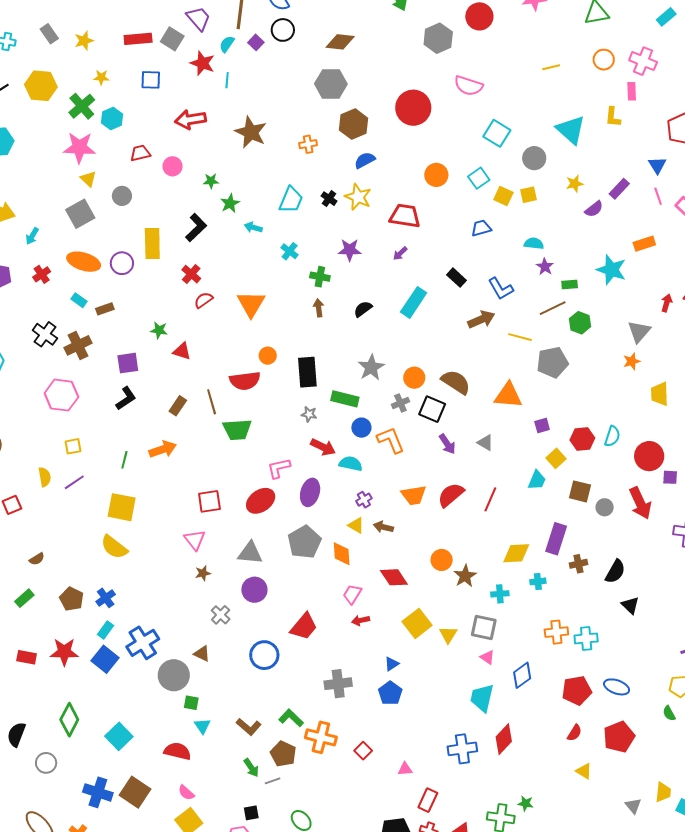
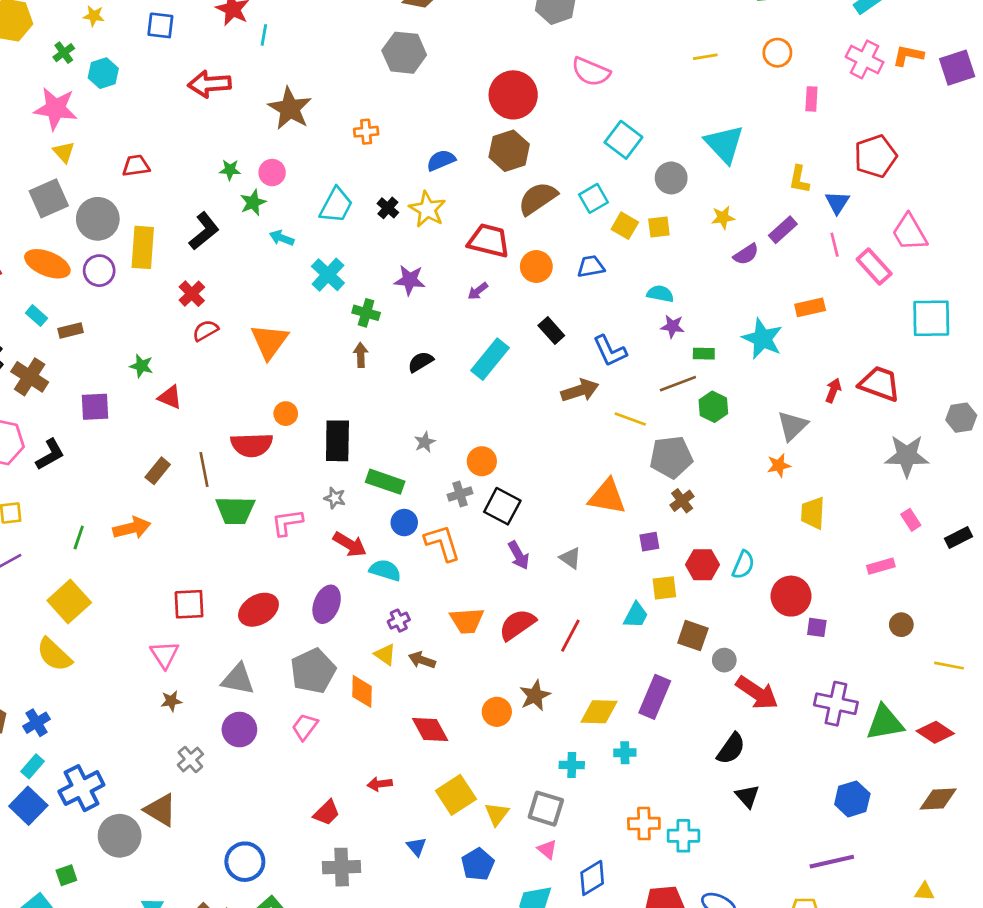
pink cross: (643, 61) -> (865, 59), moved
green cross: (82, 106) -> (64, 53), size x0.6
yellow L-shape: (613, 117) -> (799, 179), moved
brown hexagon: (353, 124) -> (509, 151), moved
red trapezoid: (140, 153) -> (136, 166), moved
pink circle: (173, 166) -> (272, 173), moved
orange circle: (436, 175) -> (536, 266), moved
gray circle: (122, 196) -> (98, 219), moved, size x1.6
cyan cross: (290, 251) -> (328, 275), size x1.4
purple star: (545, 267) -> (673, 326), turned -30
brown cross: (78, 345) -> (30, 377), turned -36
gray star: (371, 367) -> (425, 442), size x0.6
brown semicircle: (456, 382) -> (538, 198), moved, turned -72
black L-shape: (126, 398) -> (50, 454), moved
yellow square: (556, 458) -> (664, 588), turned 30
pink L-shape: (279, 468) -> (287, 523), moved
red arrow: (640, 503) -> (757, 693), moved, turned -36
yellow square: (122, 507) -> (69, 602), turned 32
brown cross: (578, 564) -> (682, 501), moved, turned -30
brown star: (465, 576) -> (535, 695), moved
pink trapezoid: (352, 594) -> (305, 727), moved
red trapezoid: (304, 626) -> (327, 813), moved, size x0.7
brown triangle: (202, 654) -> (160, 810), size x1.5
blue circle: (264, 655) -> (245, 862), moved
blue triangle: (392, 664) -> (416, 847), turned -42
blue pentagon: (390, 693) -> (478, 864), moved
green square: (191, 703) -> (66, 875), moved, turned -35

